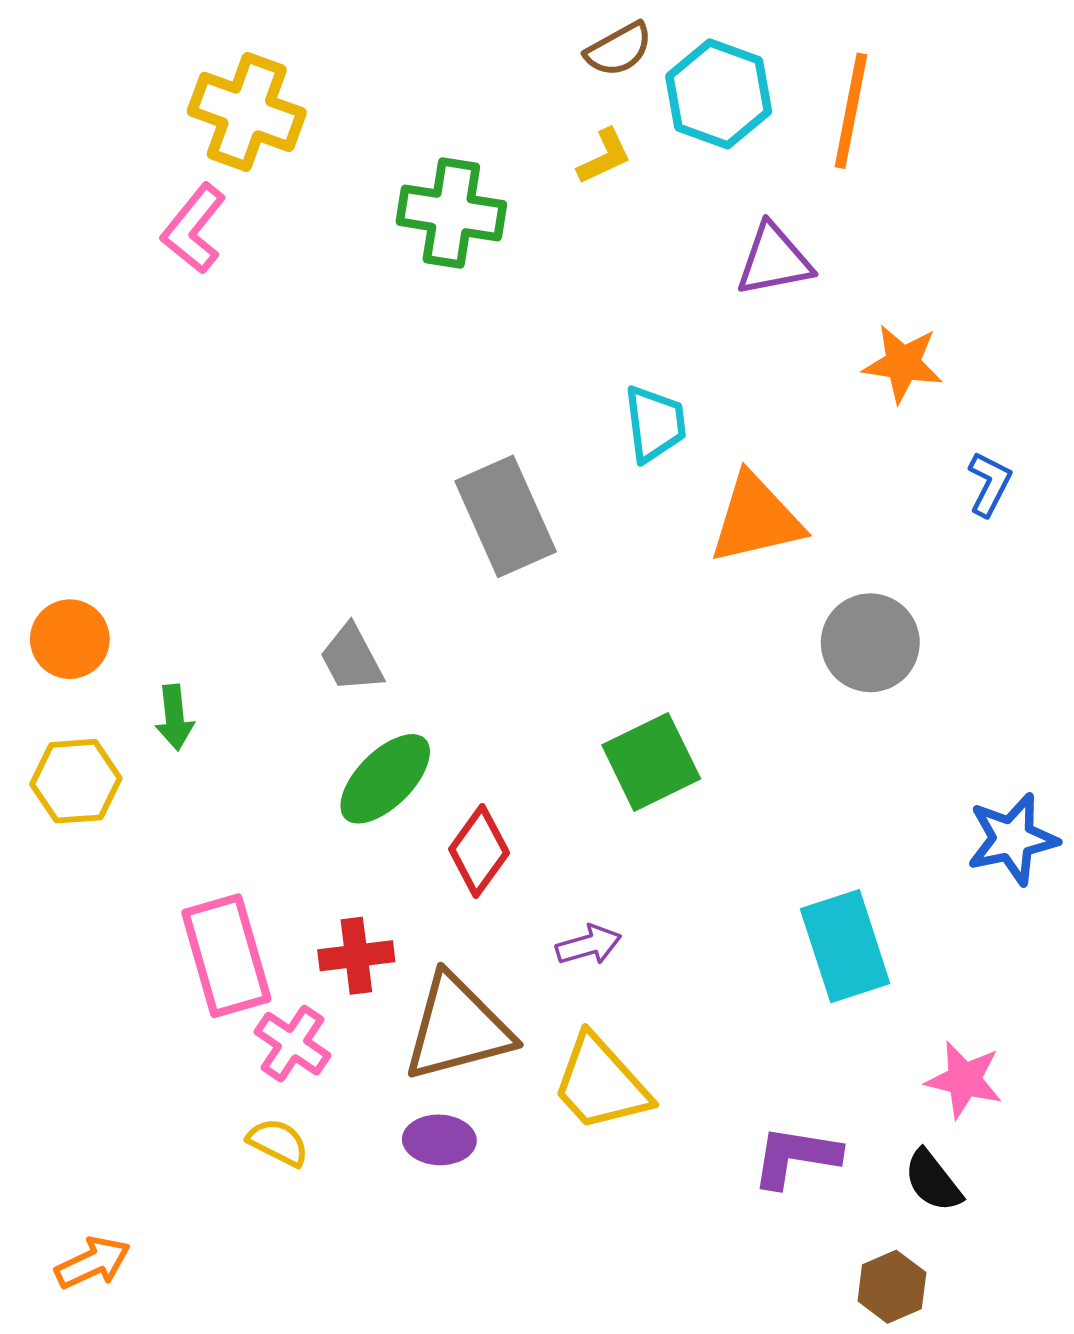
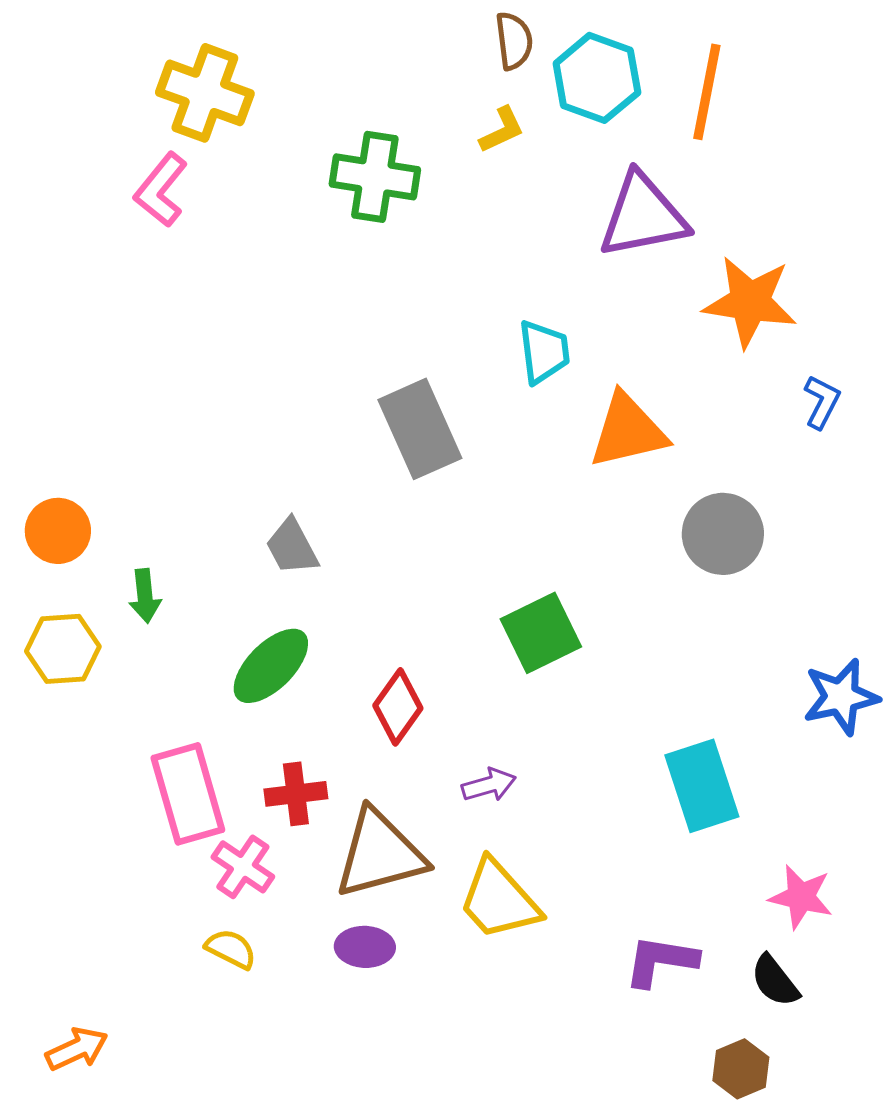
brown semicircle: (619, 49) -> (514, 41), turned -68
purple triangle: (774, 260) -> (643, 216), size x1.4
orange star: (903, 364) -> (750, 302), size x1.4
green ellipse: (385, 779) -> (271, 666), moved

